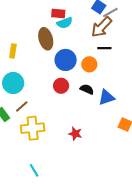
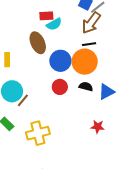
black line: (104, 48) -> (89, 44), moved
orange circle: (89, 64) -> (85, 62), size x1.6
brown line: (22, 107) -> (23, 100), moved
red star: (75, 134) -> (98, 127), moved

